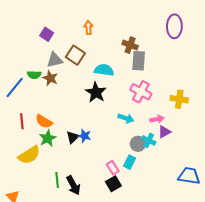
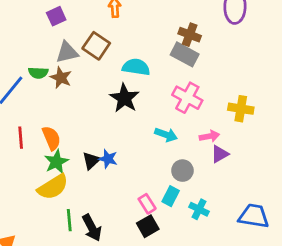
purple square: (47, 34) -> (56, 16), turned 32
brown cross: (130, 45) -> (190, 35), moved
gray rectangle: (139, 61) -> (185, 54), turned -66
orange semicircle: (44, 121) -> (51, 138), turned -144
cyan cross: (149, 140) -> (199, 209), moved
yellow semicircle: (29, 155) -> (53, 187), moved

